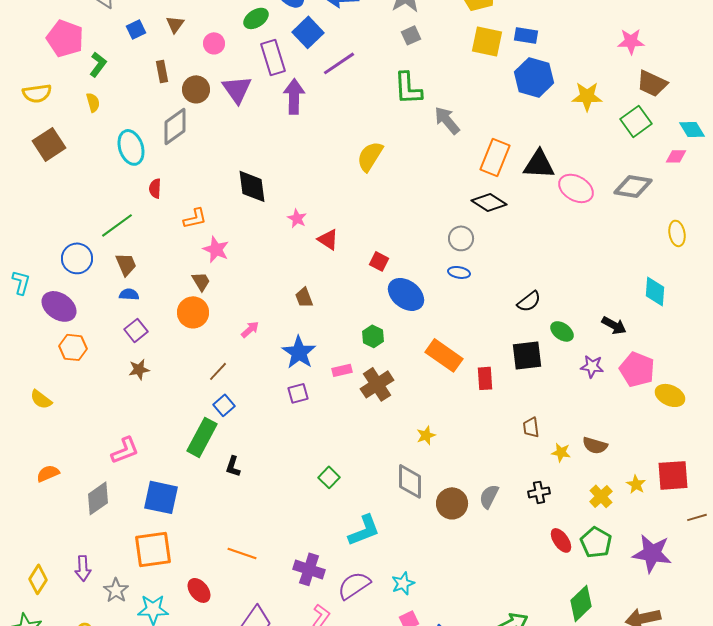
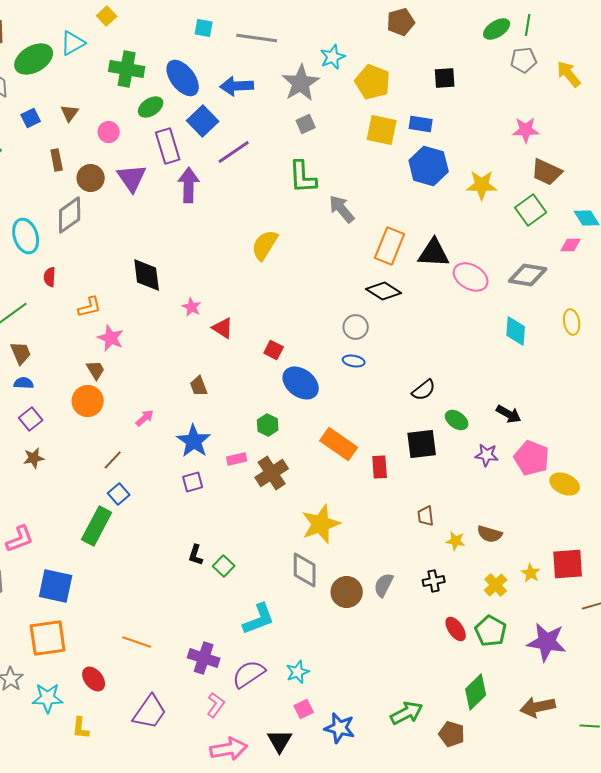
cyan diamond: (655, 291) -> (516, 331), moved
yellow star: (426, 435) -> (321, 524), size x2.0
black L-shape: (233, 466) -> (196, 555), moved

